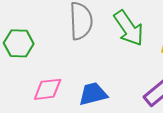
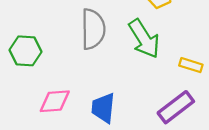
blue trapezoid: (93, 94) -> (103, 108), turned -72

